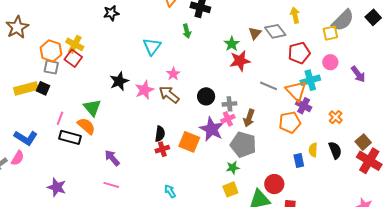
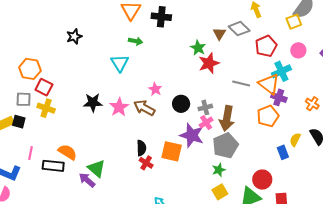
green arrow: (187, 31) -> (136, 41), moved, turned -56
yellow cross: (75, 44) -> (46, 108), moved
orange hexagon: (51, 51) -> (30, 69), moved
pink star: (173, 74) -> (155, 89), moved
black star: (119, 81) -> (93, 103), turned 30
green triangle: (92, 108) -> (96, 168), moved
pink line: (60, 118) -> (30, 153), moved
brown arrow: (249, 118) -> (227, 118), size x1.4
gray pentagon: (243, 145) -> (225, 145), turned -30
red cross: (162, 149) -> (146, 163), turned -32
yellow semicircle: (313, 150) -> (295, 140), turned 32
purple arrow: (112, 158) -> (87, 180), moved

